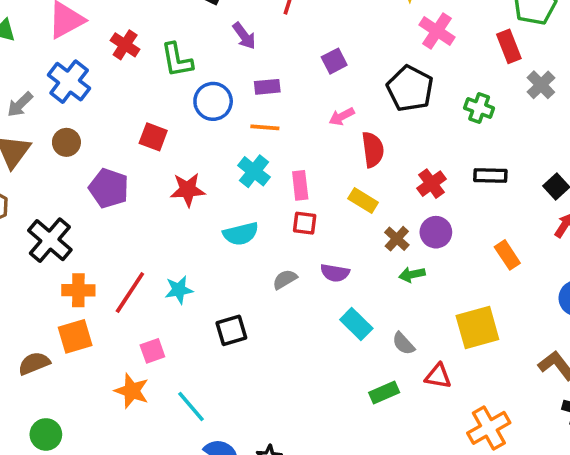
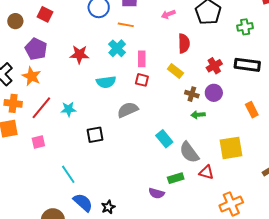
green cross: (479, 108) -> (245, 27), turned -35
pink arrow: (342, 116) -> (168, 14), moved
red square: (153, 137) -> (45, 14), moved
black rectangle: (490, 176) -> (247, 65), size x1.4
brown cross: (397, 239) -> (192, 94), turned -32
purple semicircle: (335, 273) -> (156, 193), moved
gray semicircle: (285, 279) -> (128, 110), size x1.5
gray semicircle: (403, 344) -> (189, 152), size x1.6
pink square: (152, 351) -> (38, 142), moved
orange star: (132, 391) -> (32, 76), moved

